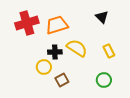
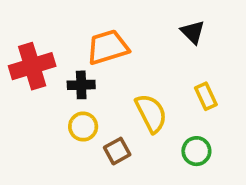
red cross: (27, 23) -> (32, 66), moved
yellow semicircle: (77, 48) -> (151, 113), moved, turned 30
black cross: (55, 52) -> (81, 85), moved

